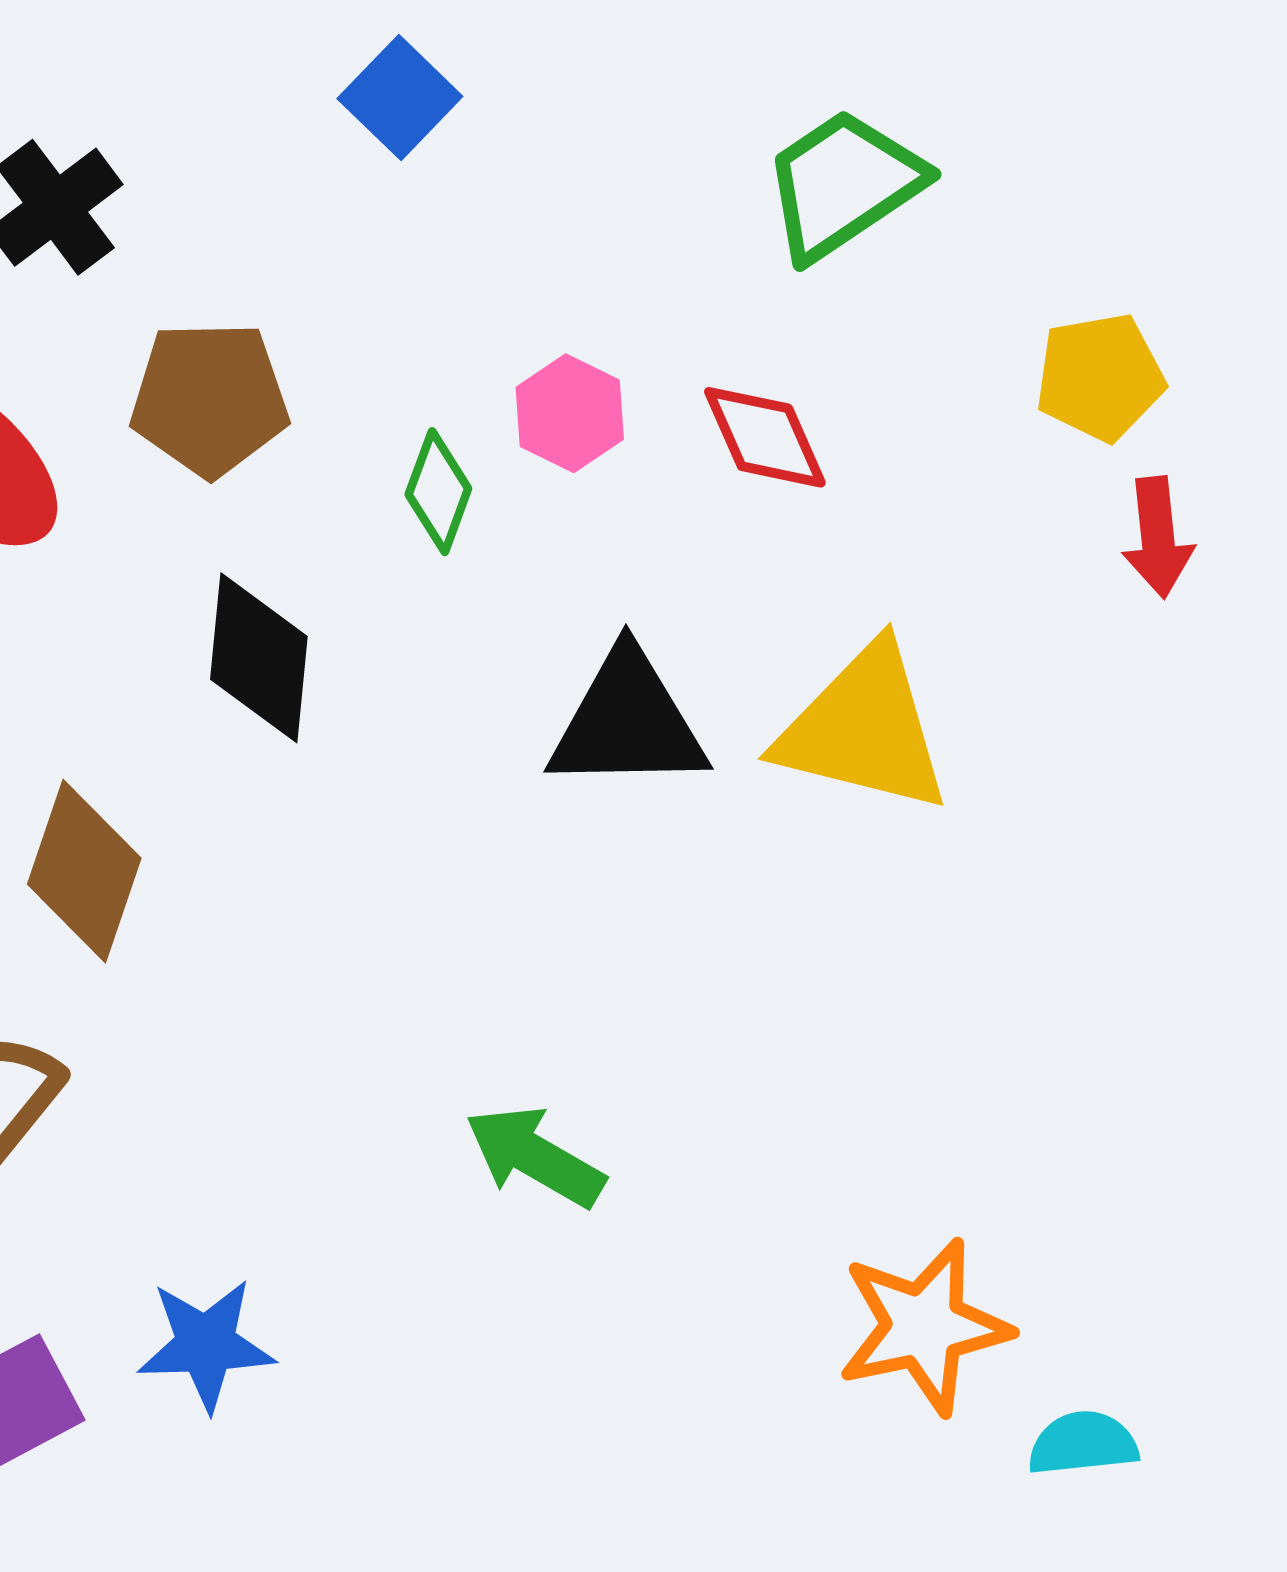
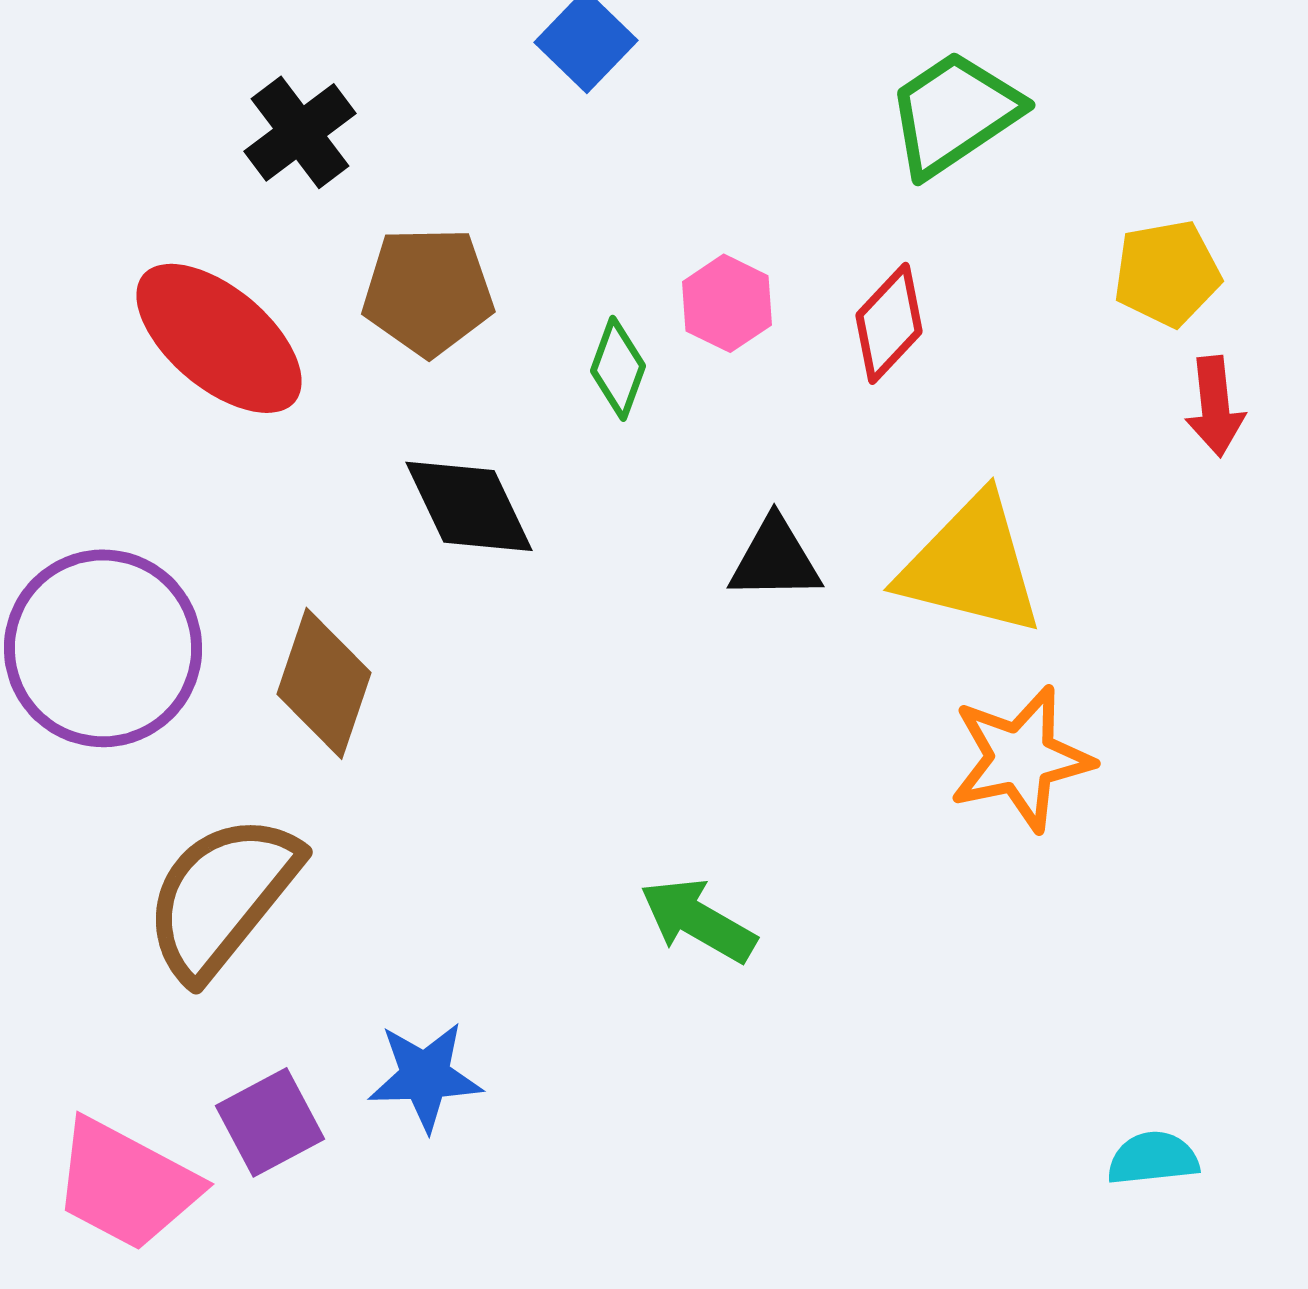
red diamond: (765, 437) -> (889, 323), turned 67
black diamond: (259, 658) -> (469, 506), turned -31
black triangle: (628, 722) -> (775, 559), size x0.7
orange star: (924, 1326) -> (1021, 758), moved

